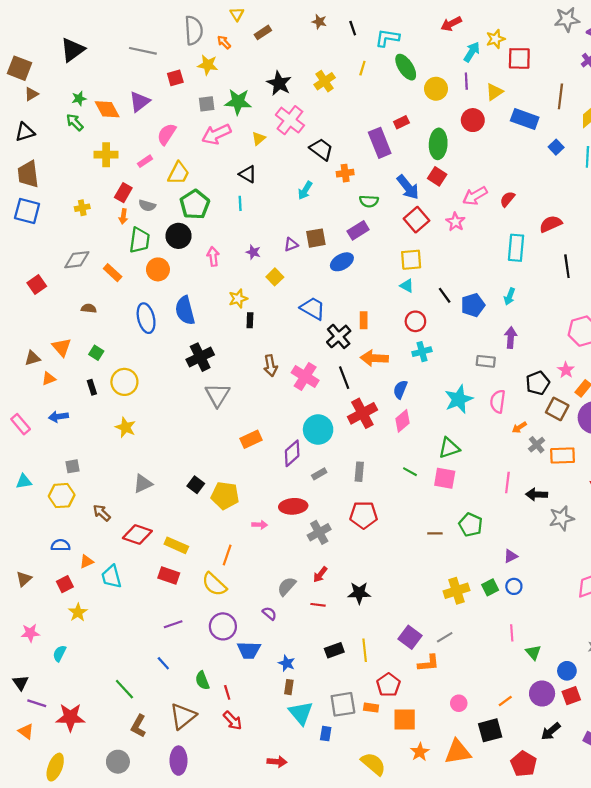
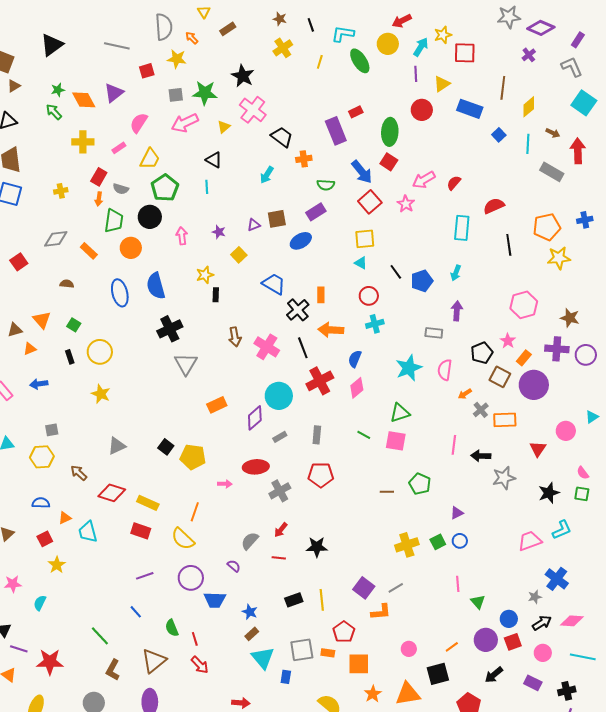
yellow cross: (325, 81) -> (283, 48), moved
yellow circle: (436, 89) -> (388, 44), moved
brown rectangle: (289, 687) -> (252, 634), turned 40

